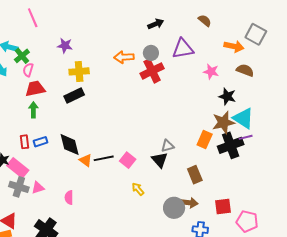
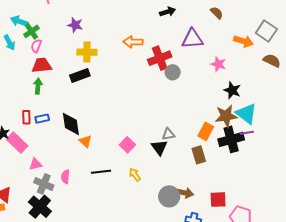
gray circle: (151, 53) -> (173, 72), moved
brown semicircle: (245, 70) -> (272, 61), moved
black line: (104, 158) -> (101, 172), moved
brown rectangle: (195, 175) -> (199, 155), moved
gray cross: (19, 187) -> (44, 184), moved

